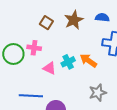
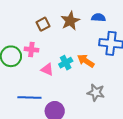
brown square: (46, 23) -> (43, 24), turned 32
gray star: (98, 93) -> (96, 93), turned 30

